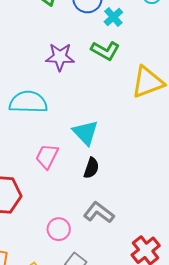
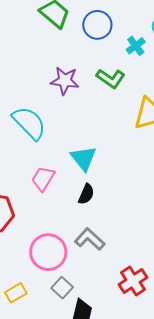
cyan cross: (113, 17) -> (136, 46), moved
cyan semicircle: (28, 102) -> (29, 123), turned 39
pink circle: (59, 229) -> (48, 252), size x1.6

